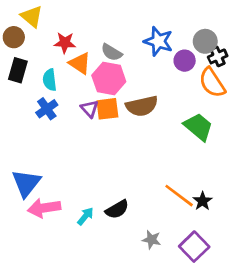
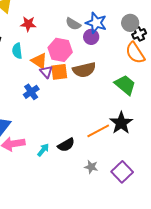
gray semicircle: (112, 52) -> (73, 24), moved
purple circle: (185, 61) -> (91, 37), moved
orange triangle: (80, 63) -> (39, 61), moved
blue cross: (47, 109) -> (31, 92), moved
orange line: (179, 196) -> (98, 131), moved, turned -65
black star: (202, 201) -> (121, 123), moved, size x1.6

